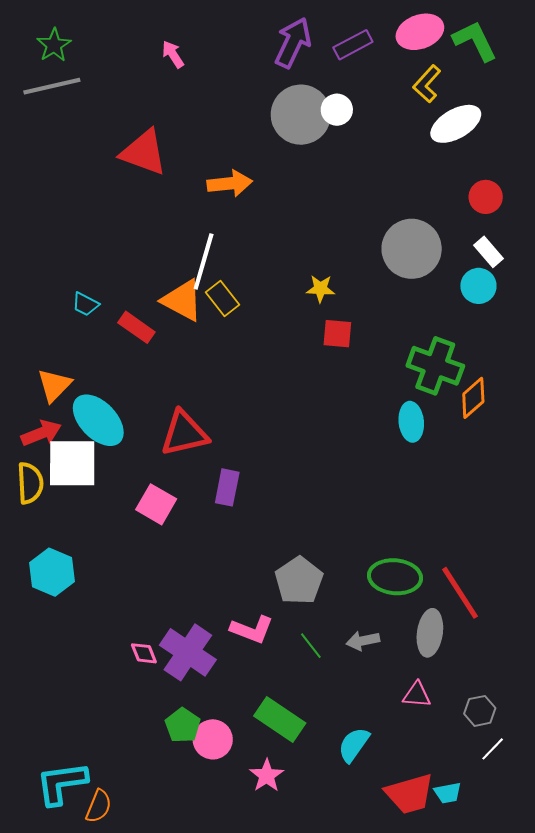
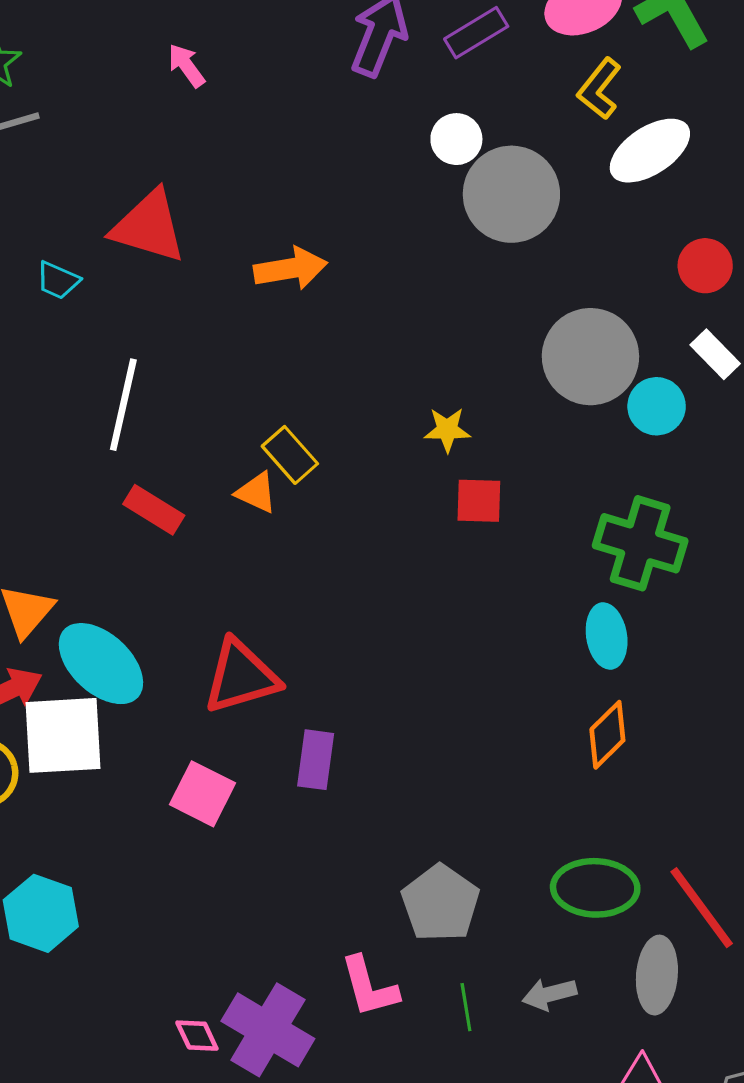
gray circle: (301, 115) -> (511, 194), moved
white line: (204, 261) -> (123, 405), moved
cyan circle: (478, 286) -> (657, 406), moved
orange triangle: (182, 300) -> (256, 493), moved, size x0.6
cyan trapezoid: (85, 304) -> (58, 280), moved
orange diamond: (473, 398) -> (607, 735), moved
pink L-shape: (252, 630) -> (369, 987), turned 57
green line: (311, 646) -> (466, 1007), turned 32

